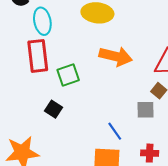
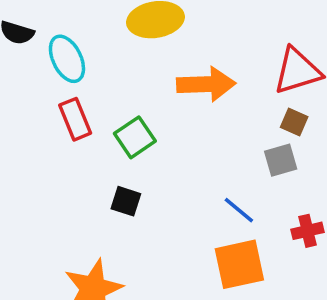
red rectangle: (38, 56) -> (75, 119), size x0.7

